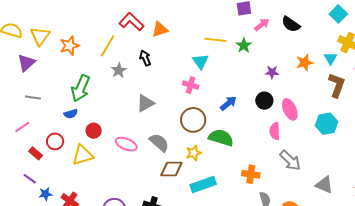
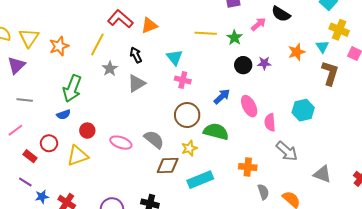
pink arrow: (262, 25) -> (259, 24), moved
cyan triangle: (200, 62) -> (175, 57), moved
black circle: (264, 101) -> (243, 65), moved
gray triangle: (145, 103) -> (137, 83), moved
pink ellipse: (290, 109) -> (249, 106), moved
cyan hexagon: (326, 124) -> (303, 110), moved

